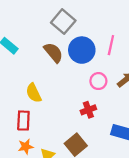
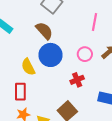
blue circle: (82, 50) -> (51, 55), moved

